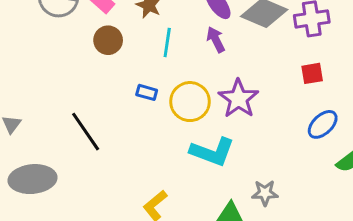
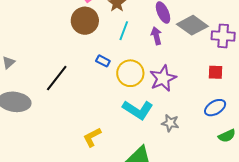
brown circle: (108, 40) -> (85, 21), size x1.4
black line: (86, 132) -> (57, 78), turned 60
gray star: (265, 193) -> (170, 123), moved

